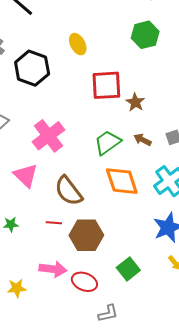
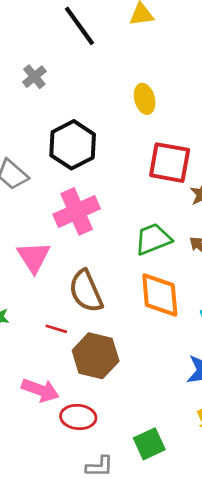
black hexagon: (32, 68) -> (73, 145), moved
green square: (128, 269) -> (149, 444), moved
red ellipse: (84, 282) -> (78, 417), turned -30

